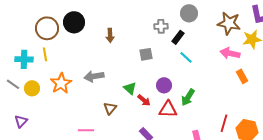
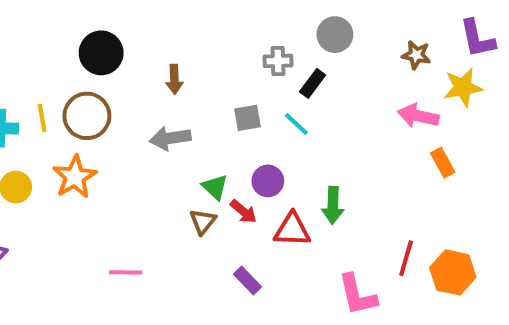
brown star: (229, 23) -> (416, 55), size x0.6
brown circle: (47, 28) -> (87, 116), moved
cyan line: (186, 57) -> (296, 124), moved
gray arrow: (94, 76) -> (170, 138), moved
purple circle: (164, 85) -> (268, 181), moved
green arrow: (188, 97) -> (333, 205), turned -30
brown triangle: (110, 108) -> (203, 222), moved

